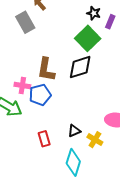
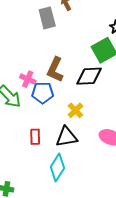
black triangle: (74, 131) -> (67, 137), size x1.6
yellow cross: (95, 140) -> (75, 110), moved

